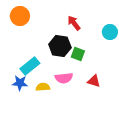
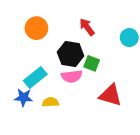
orange circle: (20, 16) -> (36, 28), moved
pink semicircle: (64, 78) -> (72, 76), moved
red triangle: (94, 81) -> (110, 95), size x1.5

